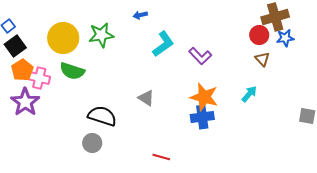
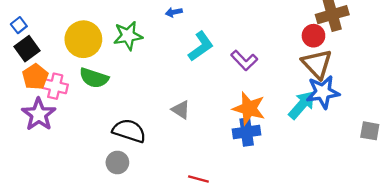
blue star: (285, 38) -> (323, 92), moved, size x1.6
brown triangle: (262, 59) -> (317, 64), size x1.8
cyan arrow: (249, 94) -> (302, 105), size x1.5

